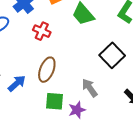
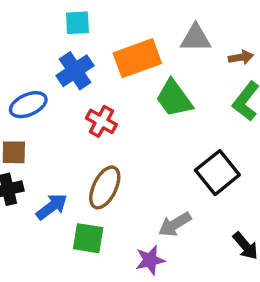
gray arrow: (90, 88) -> (175, 224), turned -90
green square: (55, 101) -> (88, 238), moved

